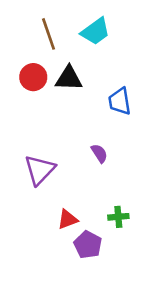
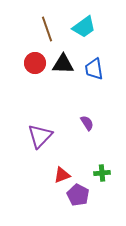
blue trapezoid: (120, 101) -> (94, 69), moved

